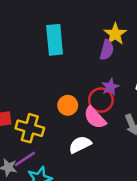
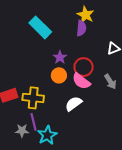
cyan rectangle: (55, 40) -> (40, 27), turned -30
purple star: (110, 87) -> (60, 57), moved
purple line: (25, 159) -> (33, 122), turned -60

